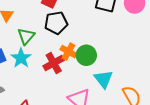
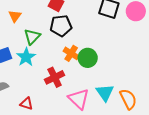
red cross: (54, 63) -> (55, 77), moved
cyan triangle: (103, 79) -> (105, 93), moved

